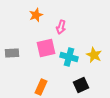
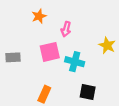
yellow star: (94, 55) -> (107, 45), moved
black square: (81, 85) -> (88, 92), turned 35

